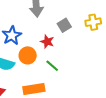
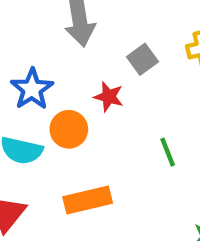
green line: (52, 66) -> (168, 152), moved, turned 32

